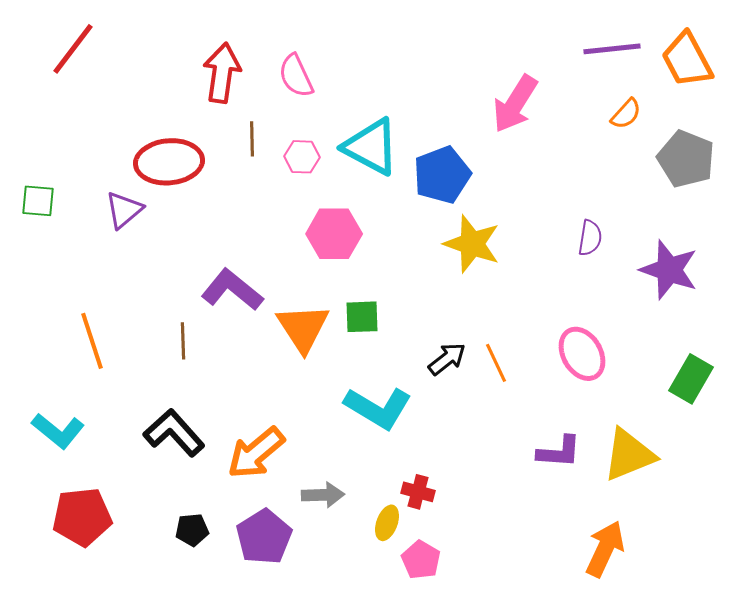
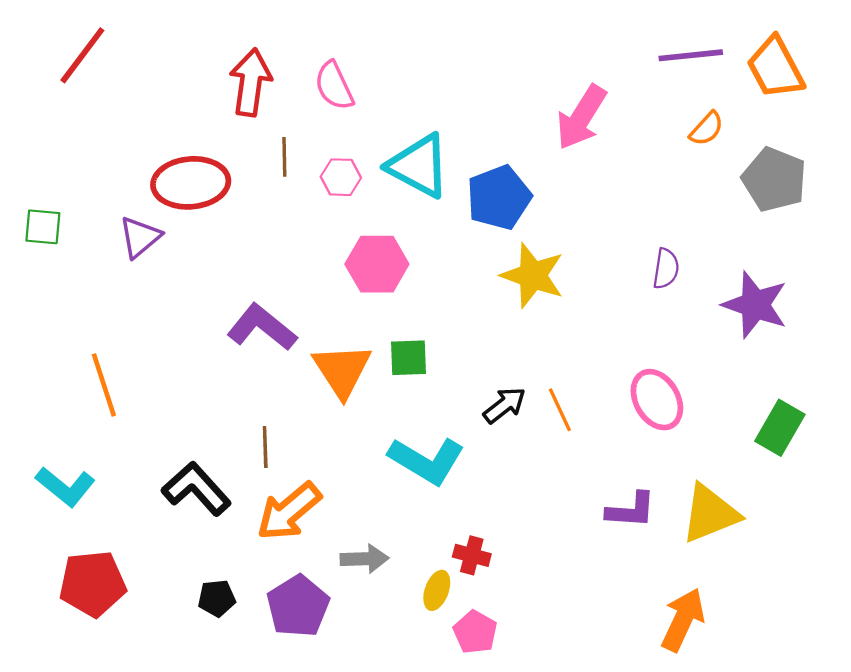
brown line: (183, 341) -> (265, 447), moved

